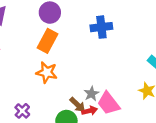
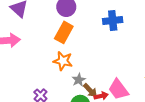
gray star: (91, 94) -> (79, 80), moved

